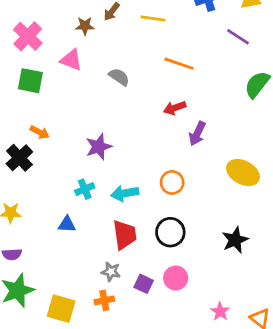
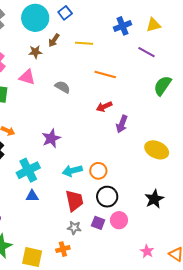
orange circle: (172, 182) -> (98, 171), moved
cyan cross: (85, 189) -> (28, 170), moved, size x1.6
gray star: (111, 272) -> (74, 228), moved
pink circle: (176, 278) -> (119, 220), moved
purple square: (144, 284) -> (98, 223), moved

